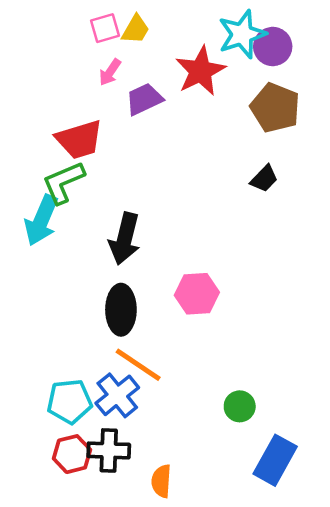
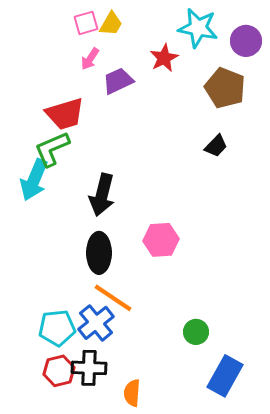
cyan star: (242, 34) -> (198, 28), turned 30
purple circle: (273, 47) -> (246, 41), moved
red star: (200, 71) -> (164, 58), size x0.7

